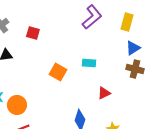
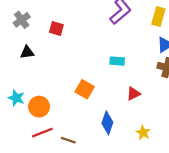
orange square: (58, 72) -> (85, 89), moved

